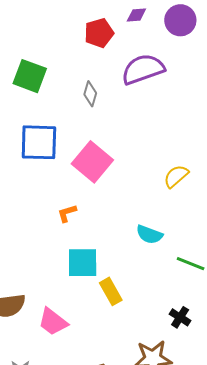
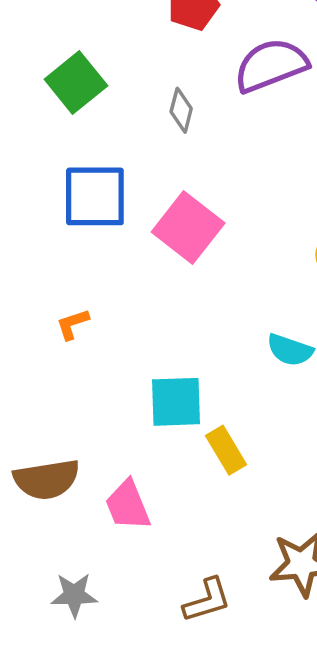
green square: (30, 76) -> (76, 83), turned 32
orange L-shape: (67, 213) -> (72, 324), moved
pink trapezoid: (53, 322) -> (128, 505), turned 32

